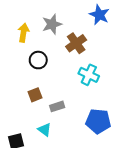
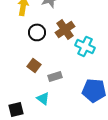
brown cross: (76, 43) -> (65, 29), moved
brown square: (35, 95) -> (34, 65), turned -32

